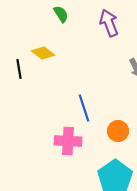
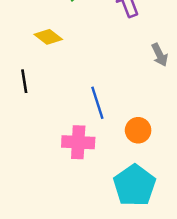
black line: (19, 69) -> (24, 81), moved

